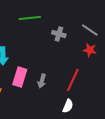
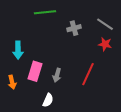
gray cross: (59, 34) -> (74, 28), turned -32
white semicircle: (68, 106) -> (48, 100), moved

